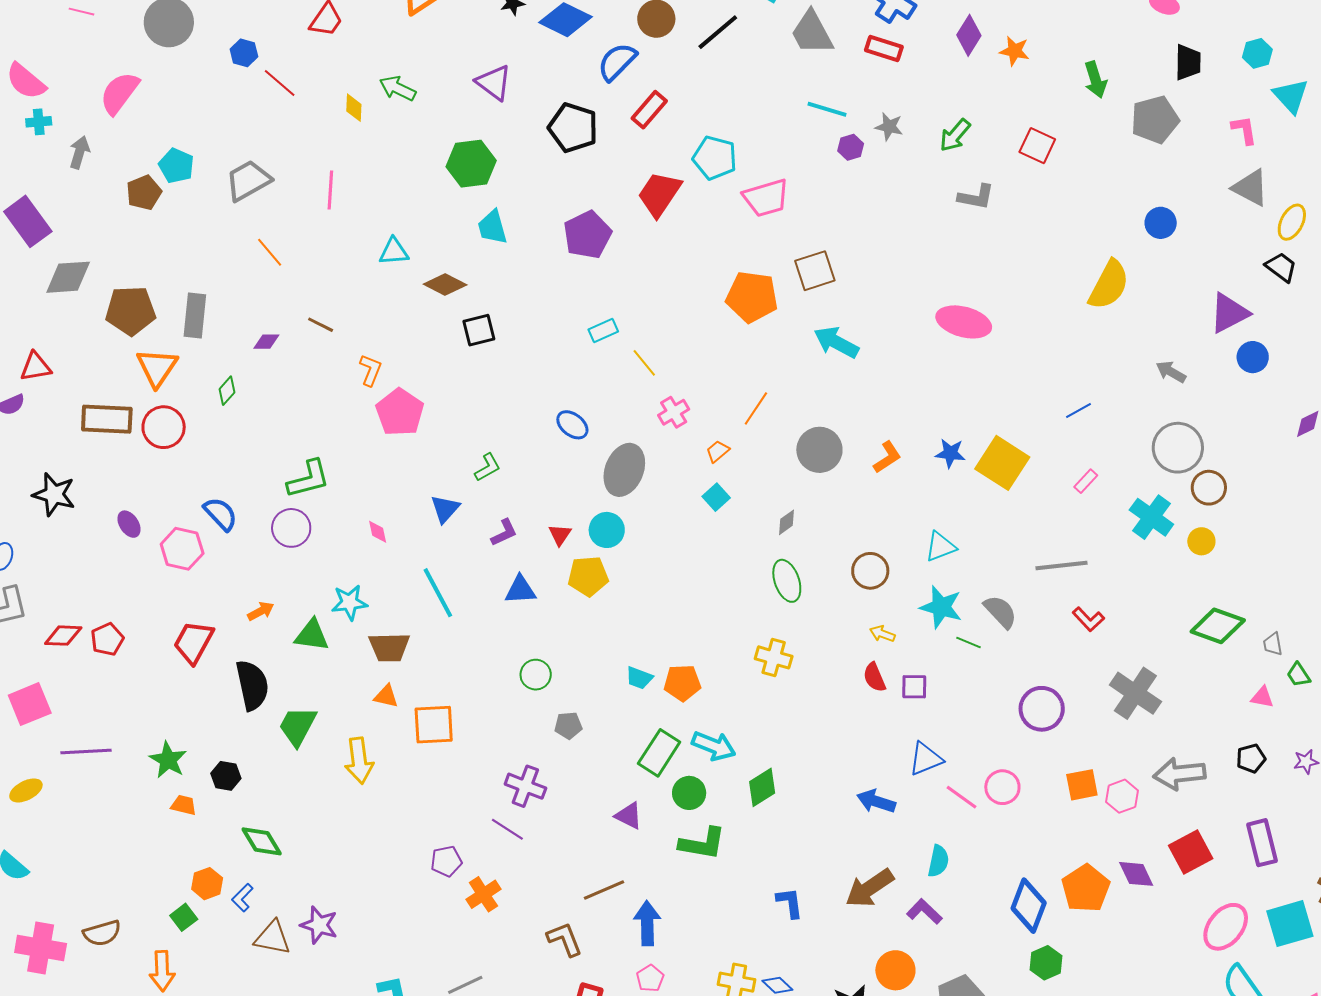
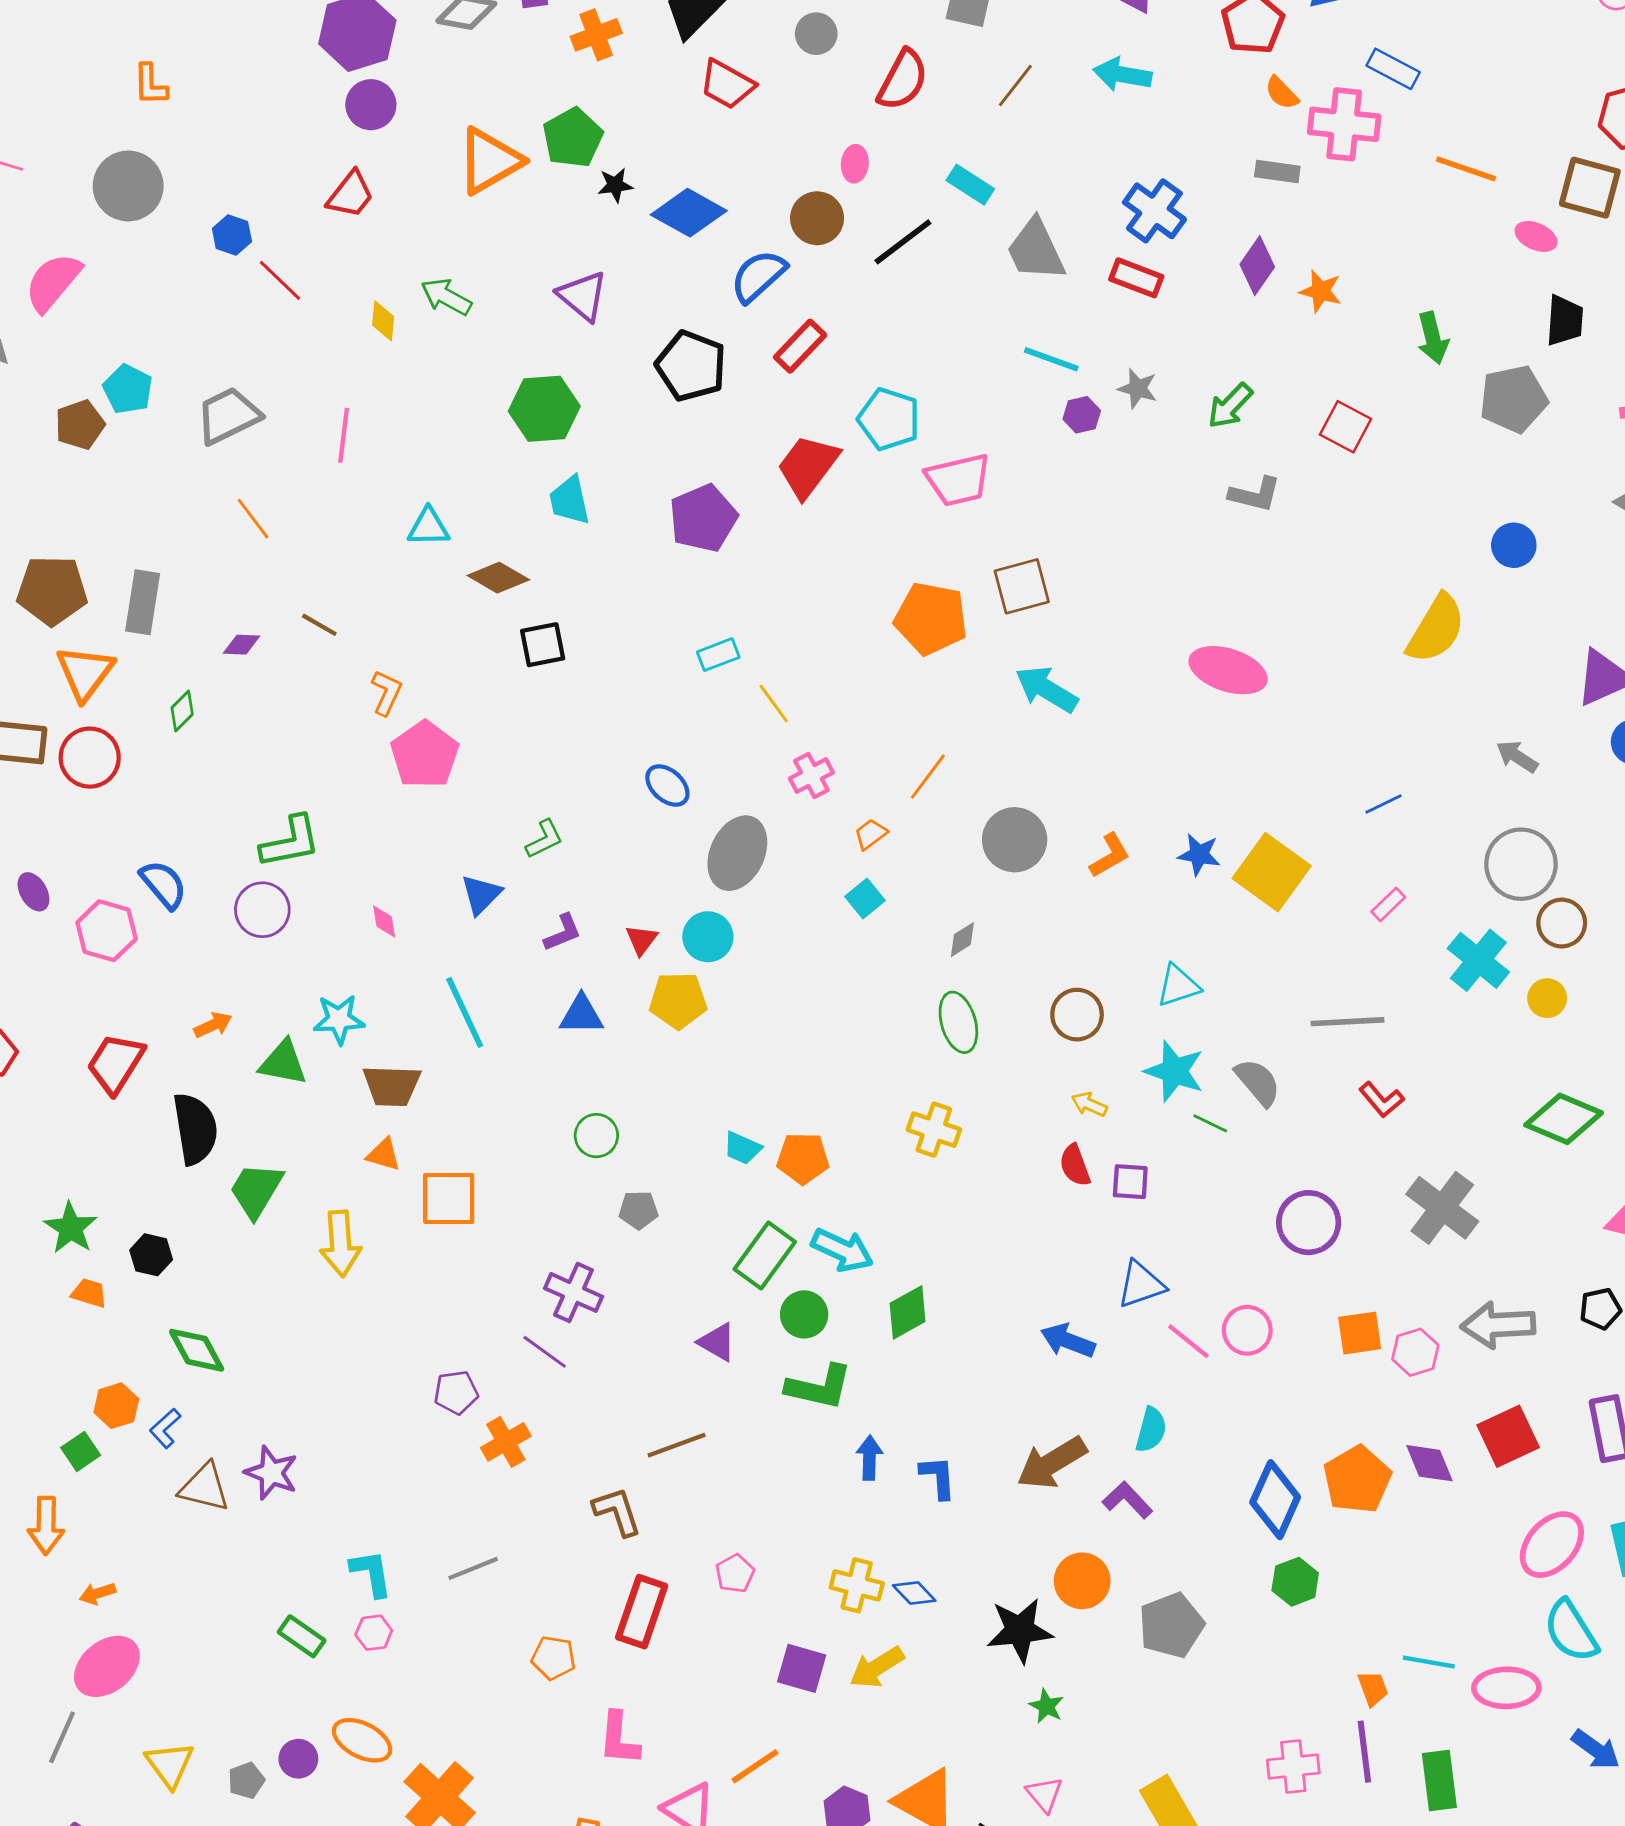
blue arrow: (647, 923) -> (869, 1458), moved, size x0.7

